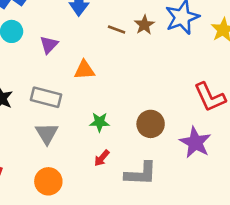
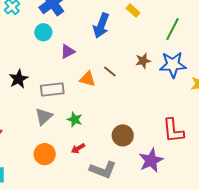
brown line: (117, 29) -> (110, 72), moved
gray rectangle: (46, 97) -> (52, 89), turned -40
green star: (100, 122) -> (75, 119), moved
orange circle: (48, 181) -> (45, 154), moved

